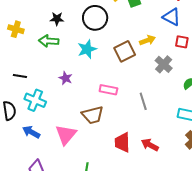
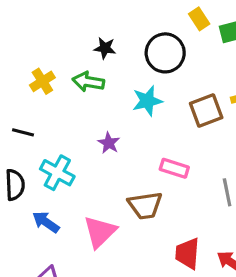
yellow cross: (16, 29) -> (42, 81), moved, turned 35
black line: (20, 76) -> (23, 132), moved

